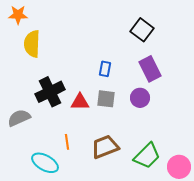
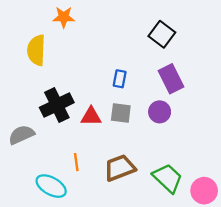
orange star: (18, 15) -> (64, 17), moved
green trapezoid: (147, 156) -> (168, 178), turned -92

